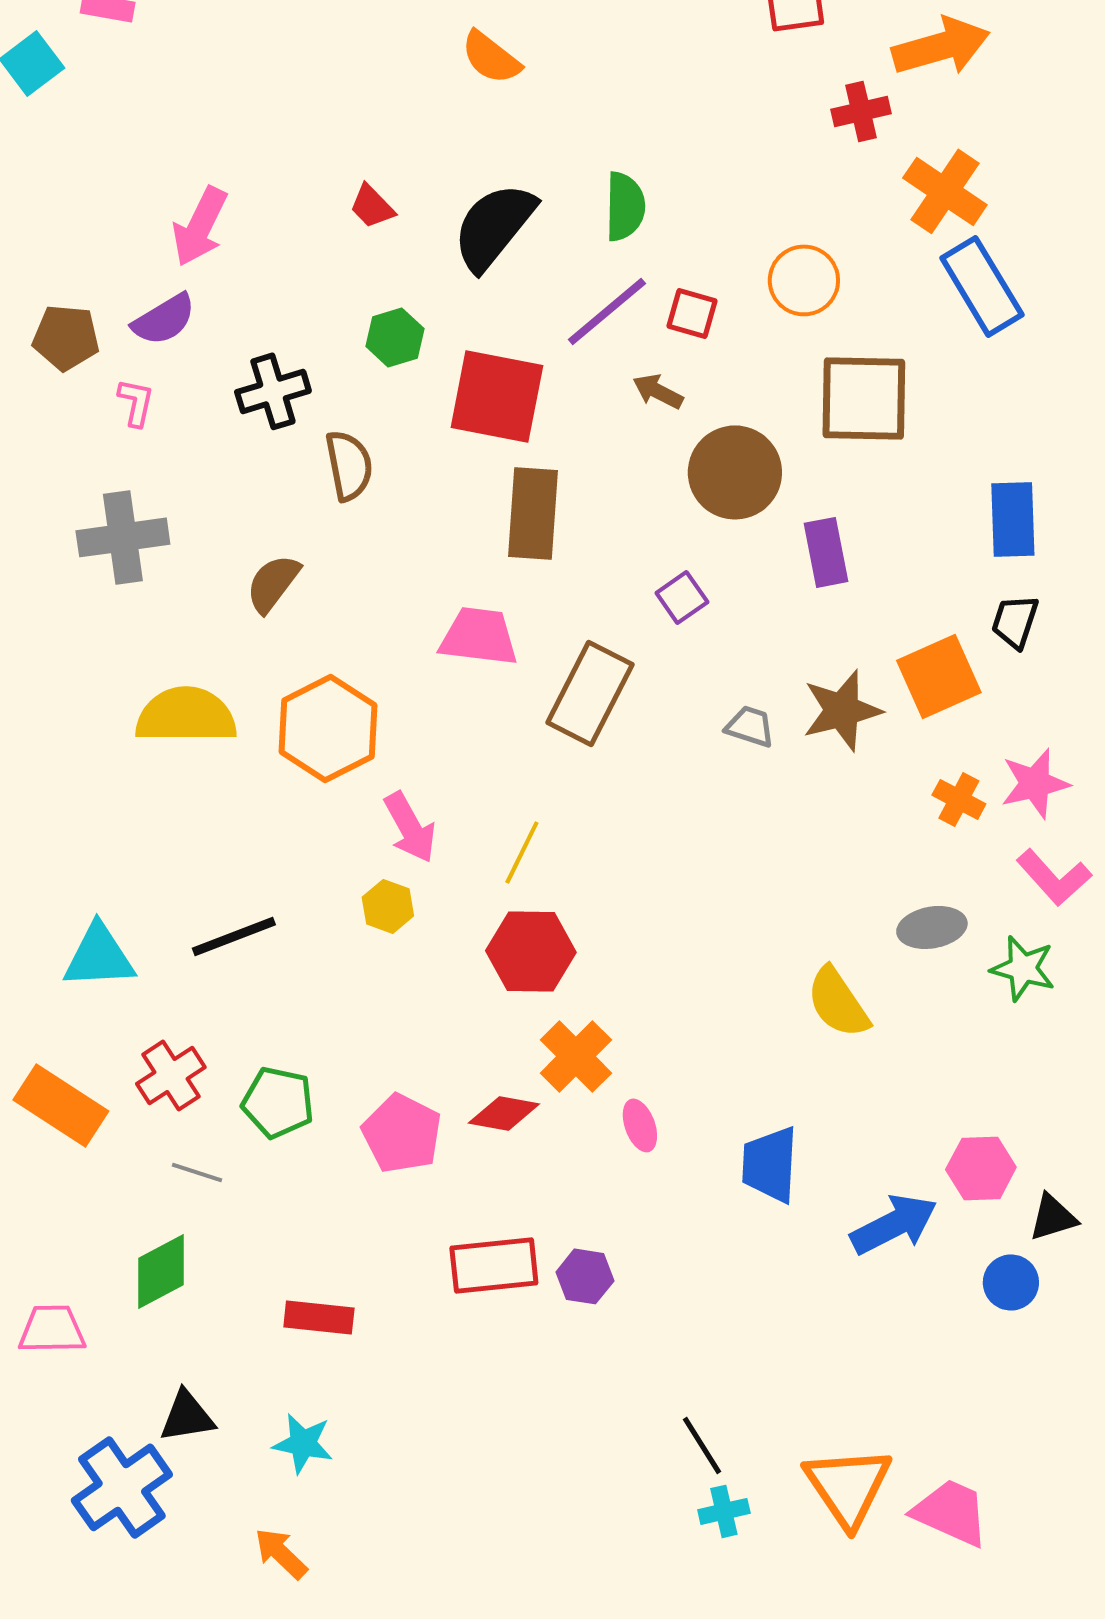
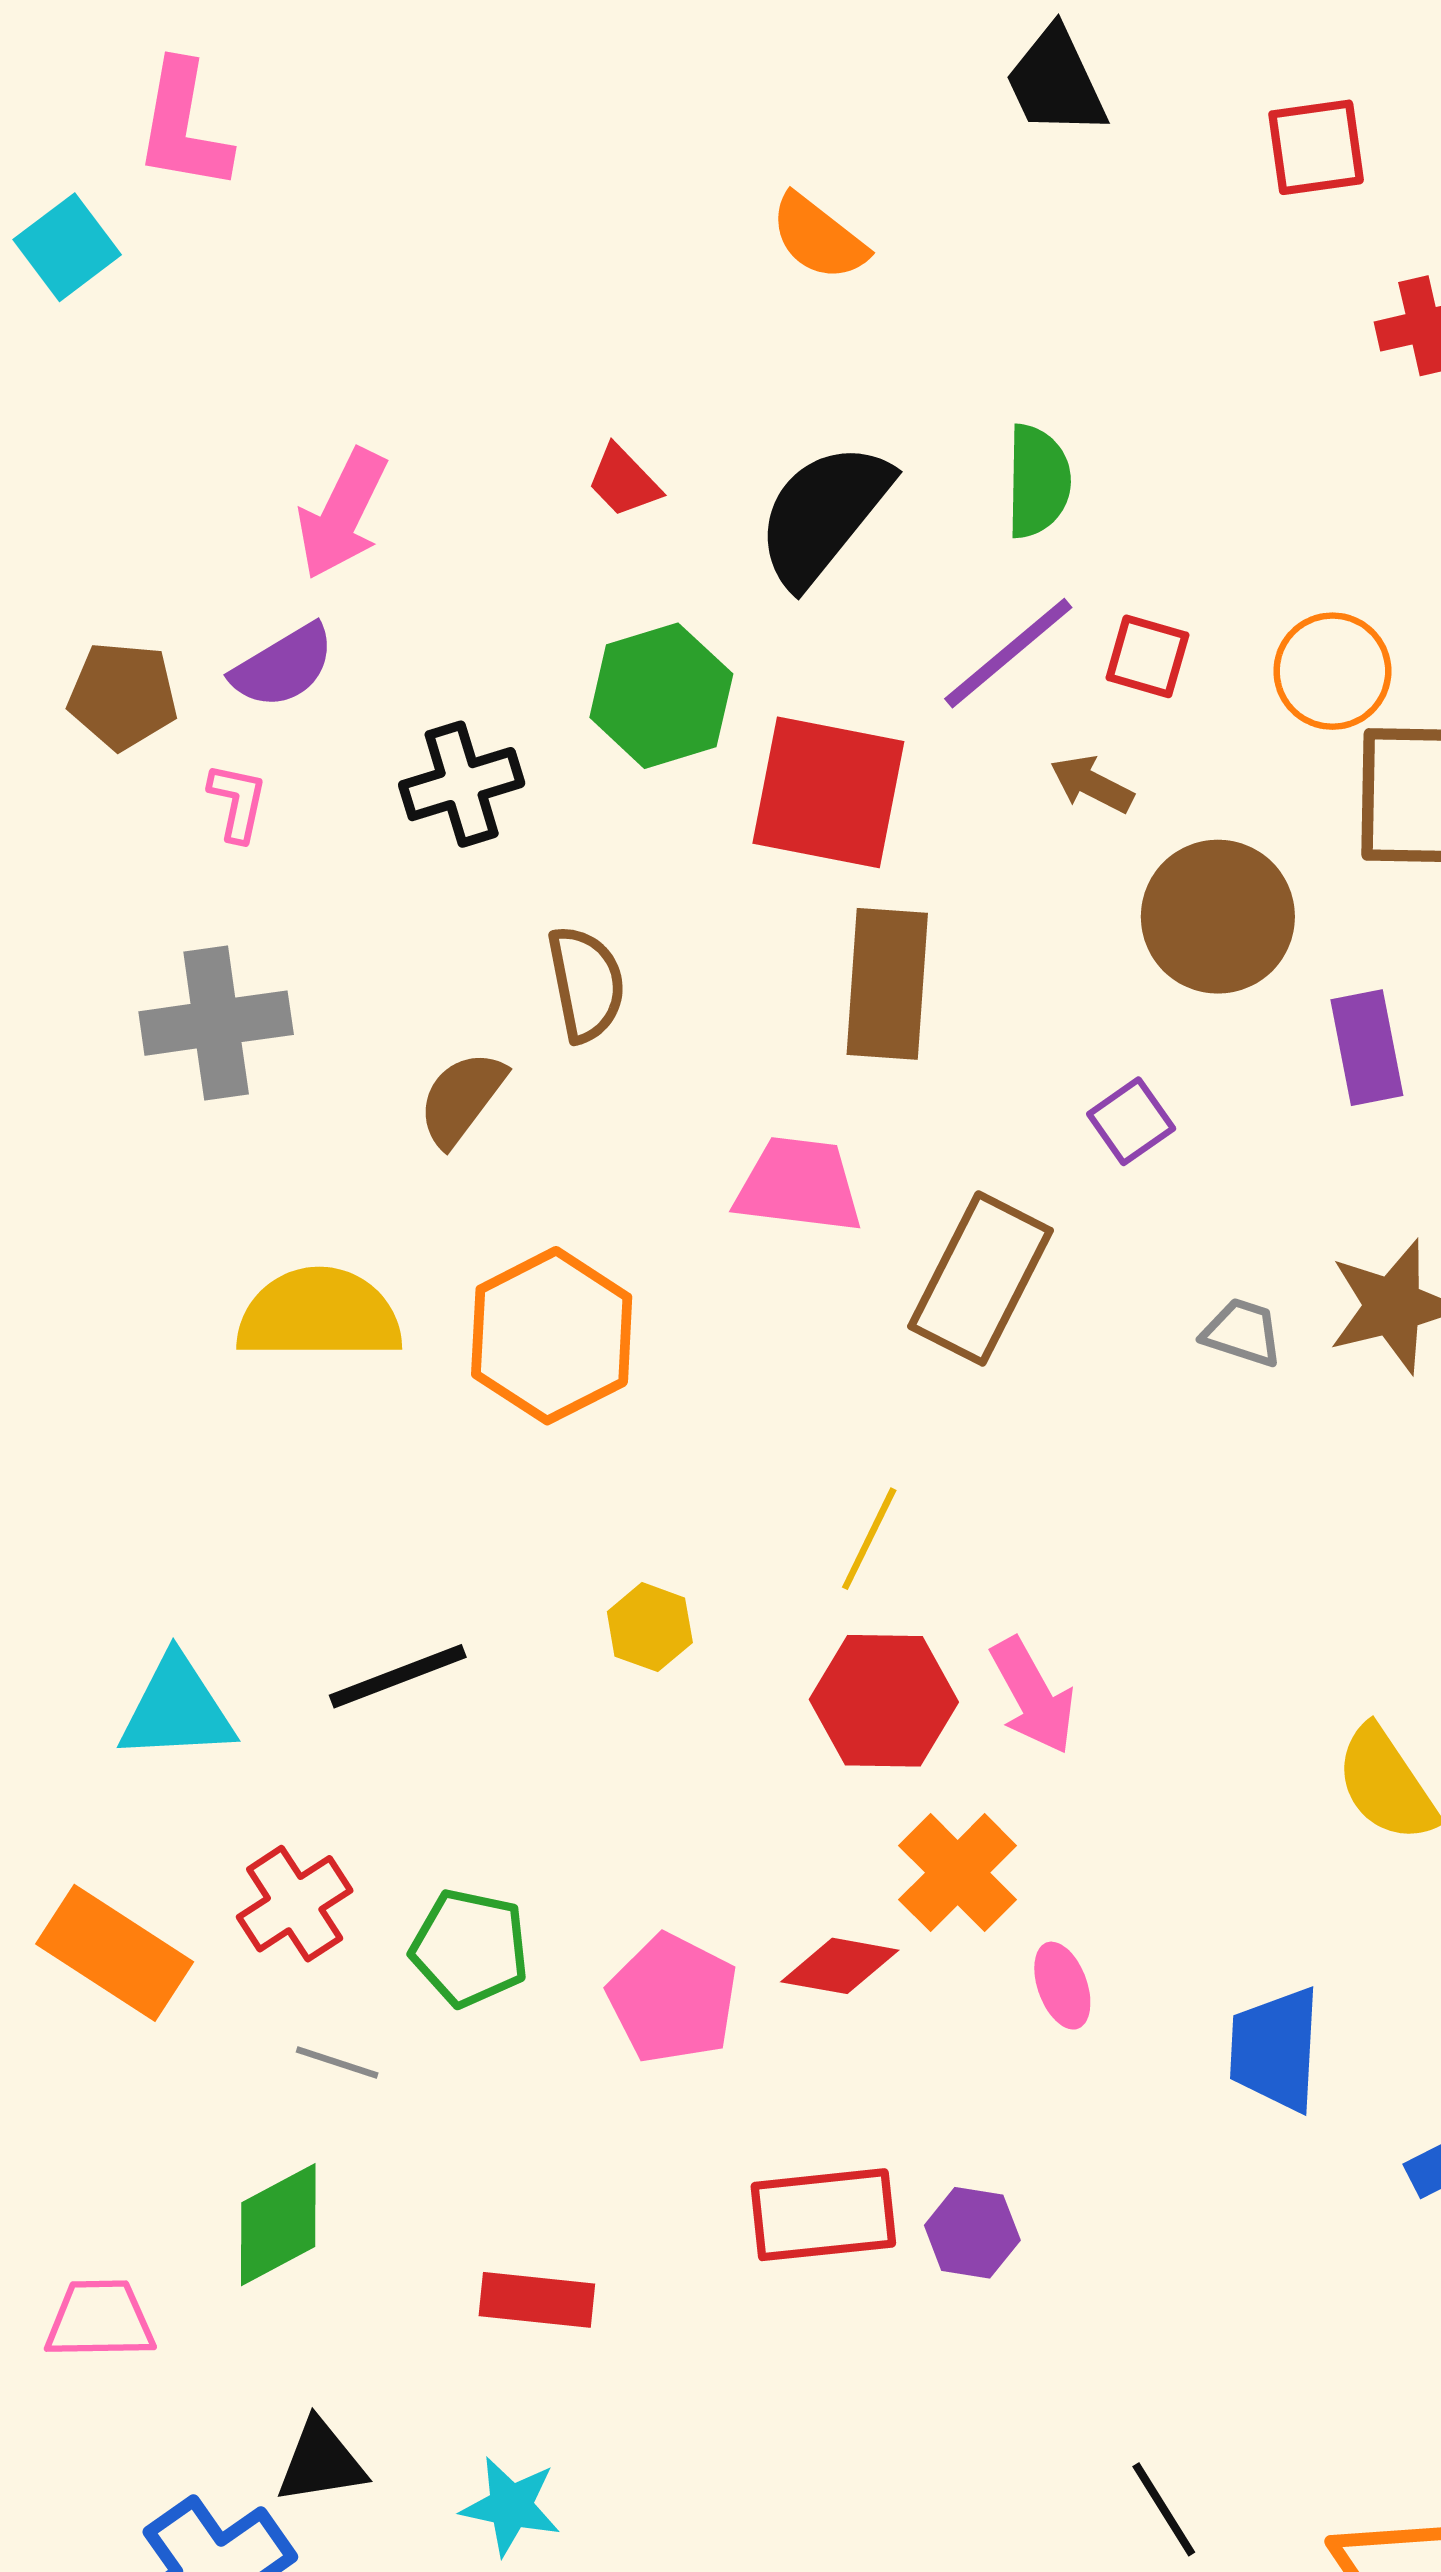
orange circle: (804, 280) -> (1332, 671), moved
green hexagon: (395, 337) -> (661, 696), size x1.5
brown semicircle: (349, 465) -> (586, 984), moved
pink arrow: (410, 827) -> (1033, 1696), moved

